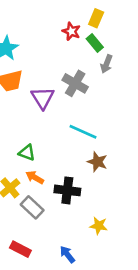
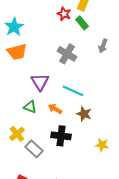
gray arrow: (106, 64) -> (103, 46), moved
purple triangle: (43, 98) -> (40, 82), moved
orange arrow: (35, 177) -> (55, 109), moved
yellow star: (99, 226) -> (102, 145), moved

